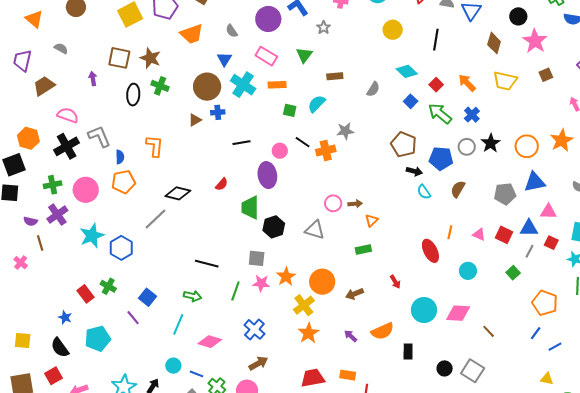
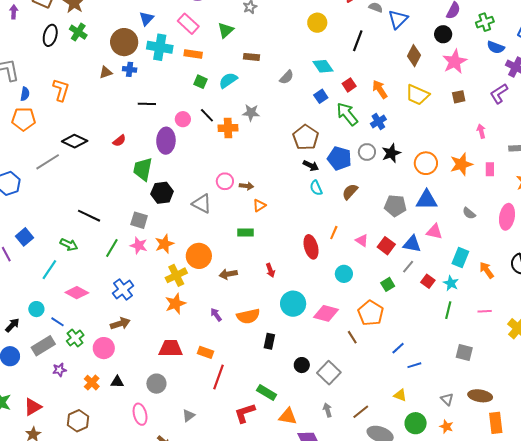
cyan cross: (243, 85) -> (160, 47), turned -35
red square: (551, 243) -> (428, 281), moved
orange pentagon: (545, 303) -> (371, 313), moved

